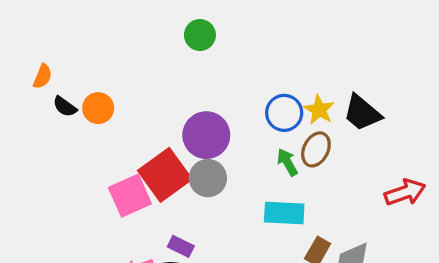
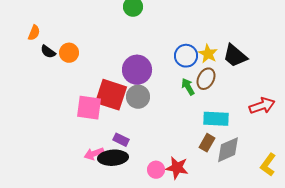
red square: (165, 175) -> (111, 95), turned -36
pink square: (130, 196) -> (89, 108), turned 32
cyan rectangle: (284, 213) -> (216, 119), moved

